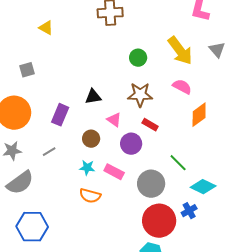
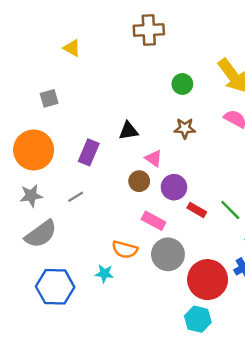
brown star: (140, 95) -> (185, 128), size x0.7
red rectangle: (150, 125) -> (197, 210), moved
brown circle: (91, 139) -> (139, 181), moved
cyan star: (87, 168) -> (104, 274), moved
gray circle: (151, 184) -> (168, 254), moved

